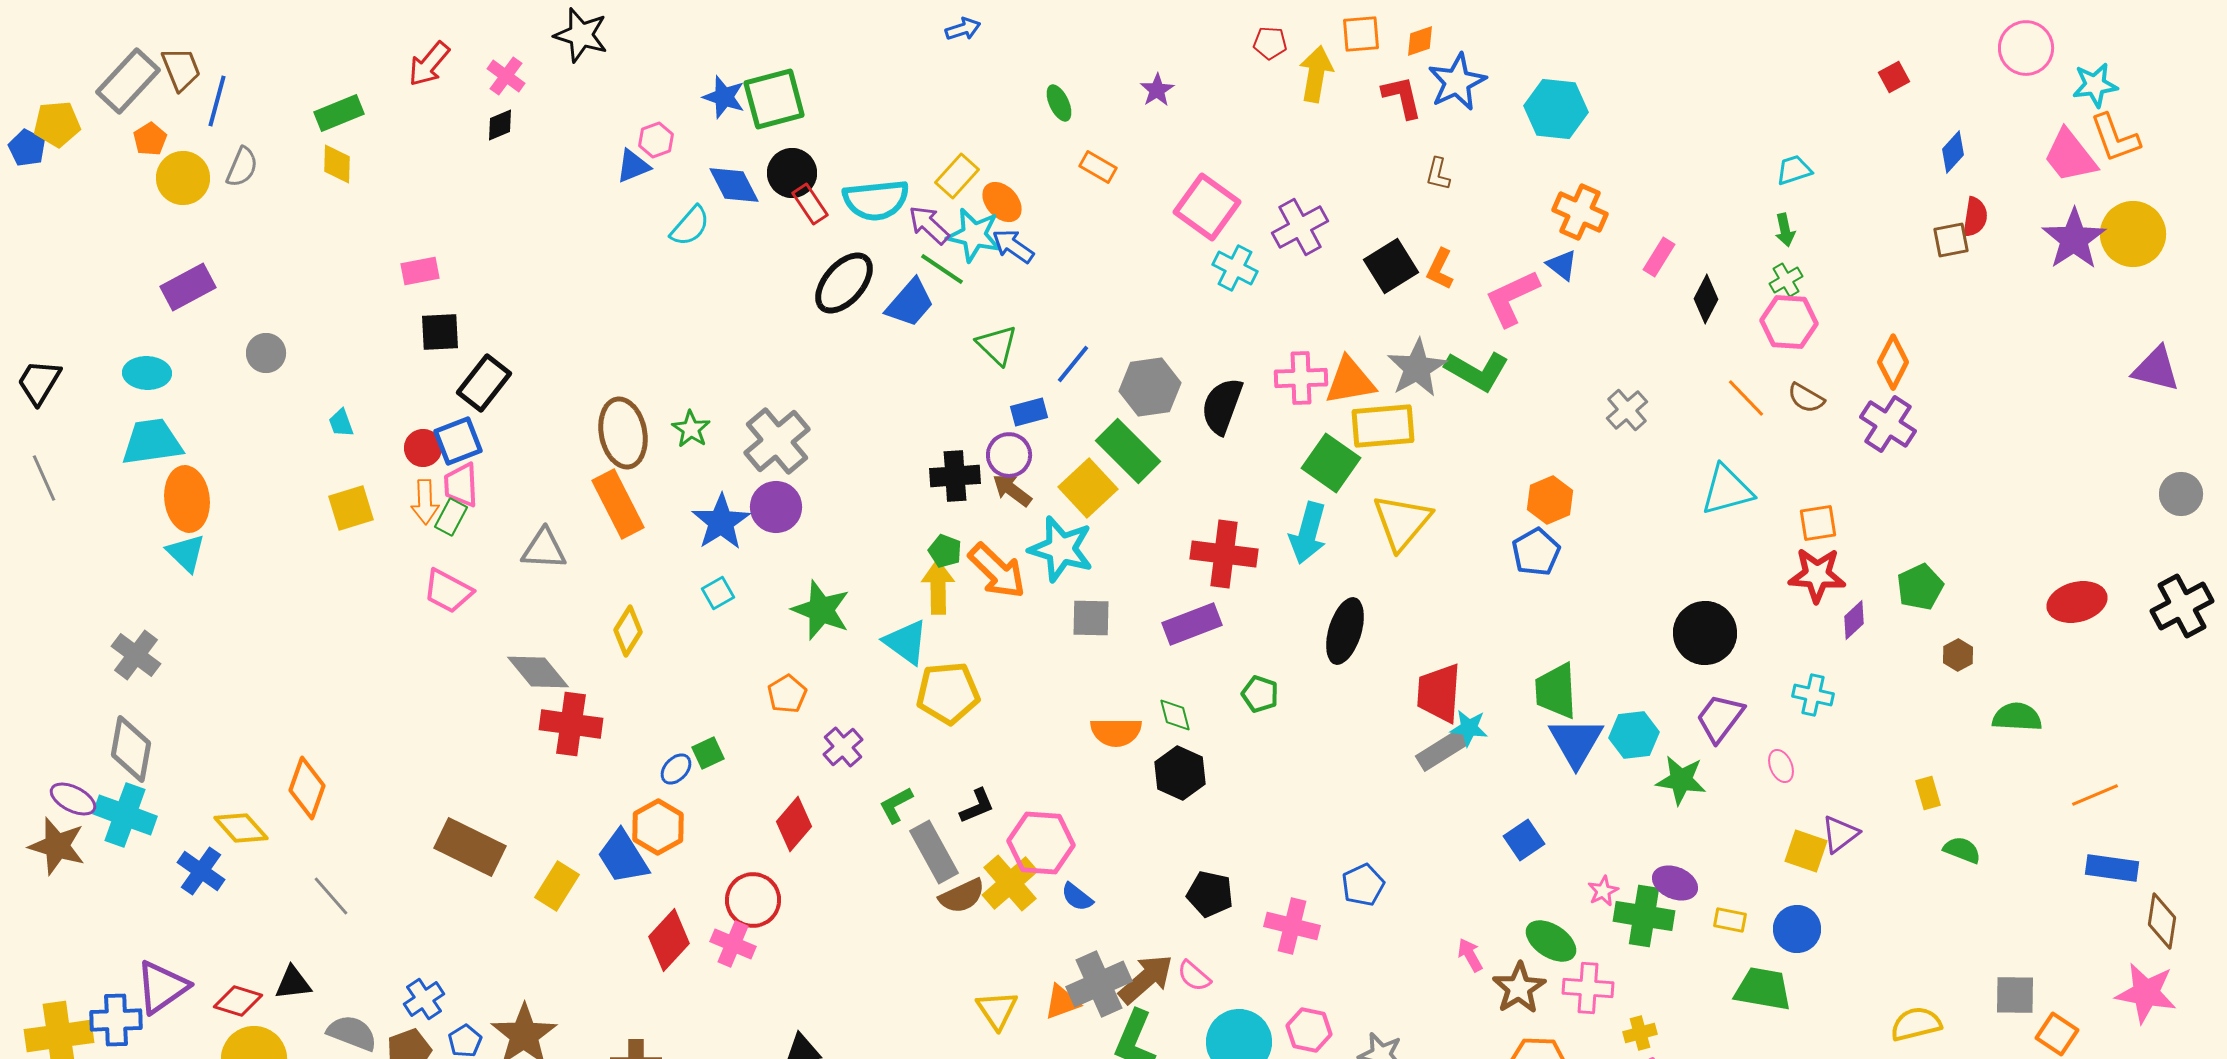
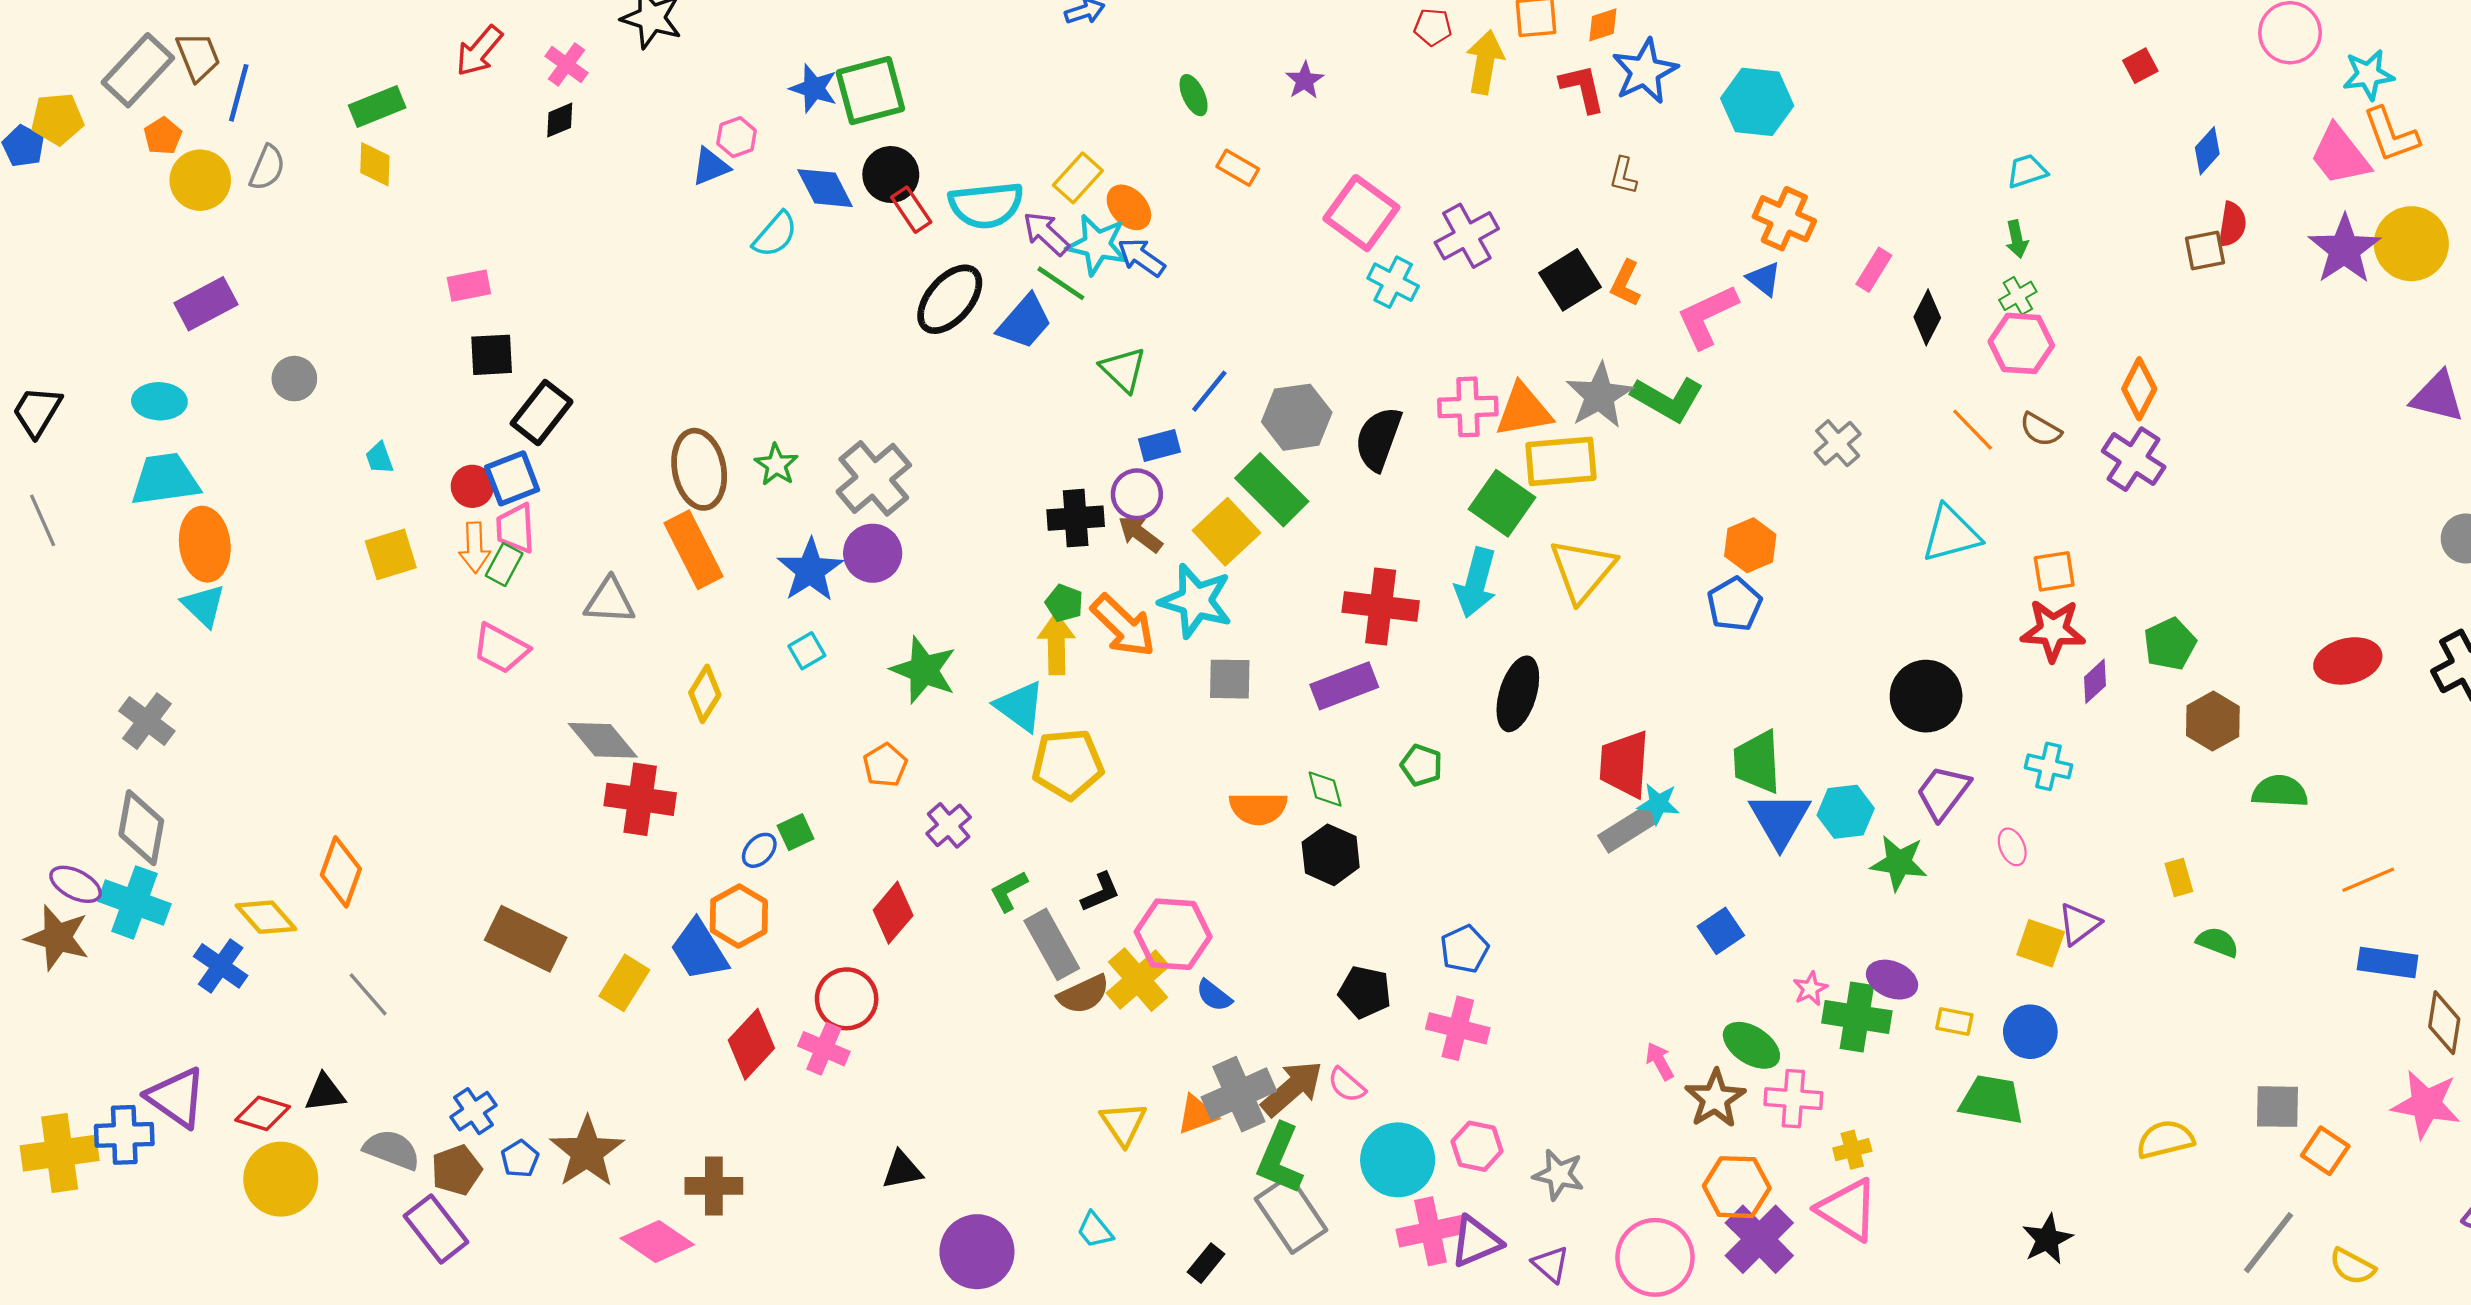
brown hexagon: (1958, 655) -> (2213, 721), size x1.6
blue pentagon: (1363, 885) -> (1465, 949), moved
purple triangle: (162, 987) -> (176, 1097), turned -50

